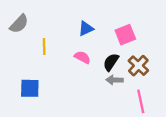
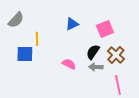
pink semicircle: (82, 57) -> (69, 64), moved
blue square: (30, 88) -> (25, 54), moved

